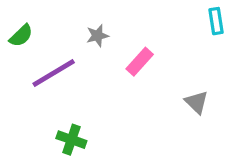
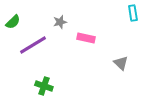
pink rectangle: (140, 62) -> (86, 38), turned 60

